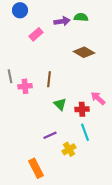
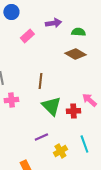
green semicircle: (81, 17) -> (78, 32), moved
pink cross: (25, 86) -> (11, 100), moved
green triangle: (60, 104) -> (51, 106), size x1.5
cyan line: (85, 132) -> (84, 144), moved

